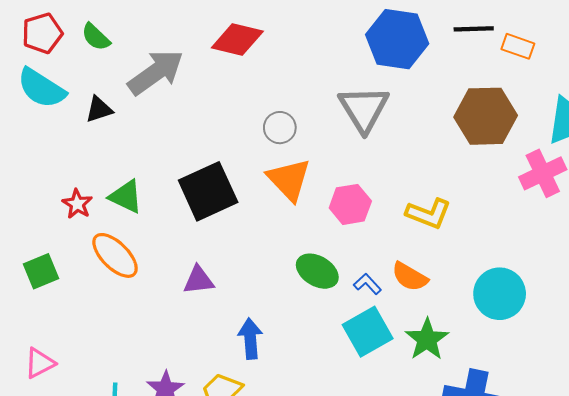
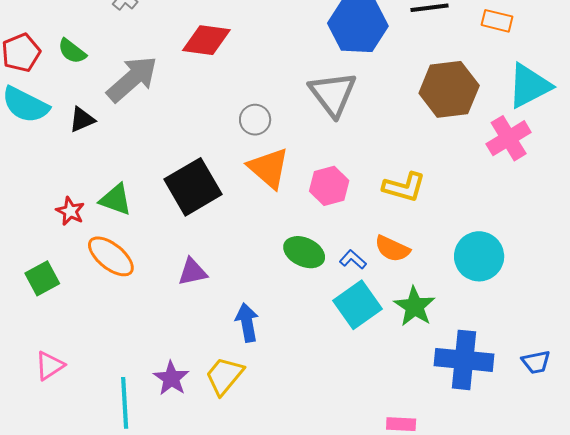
orange rectangle: (518, 46) -> (497, 21), moved

